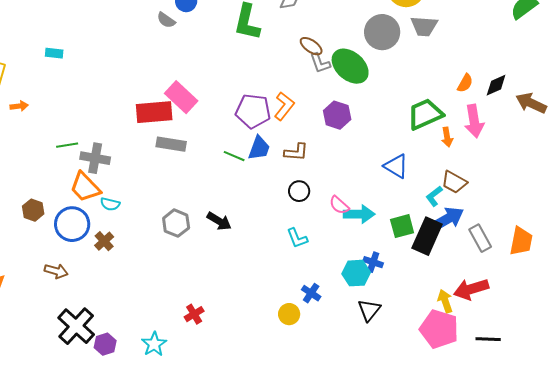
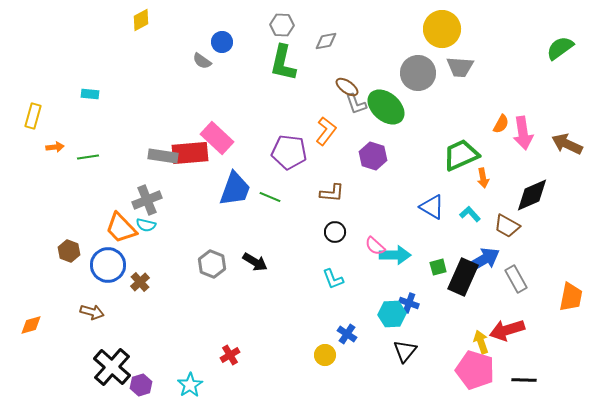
black diamond: (496, 85) -> (532, 195), moved, size x1.5
orange L-shape: (284, 106) -> (326, 131), moved
pink arrow: (474, 121) -> (523, 133), moved
gray rectangle: (171, 144) -> (163, 156), moved
green line: (67, 145) -> (88, 157), moved
blue trapezoid: (259, 148) -> (235, 189), moved, size x1.4
gray cross: (95, 158) -> (147, 200), moved, turned -32
brown trapezoid: (454, 182) -> (507, 226), moved
cyan L-shape: (434, 196) -> (470, 214), moved, turned 85
cyan semicircle: (110, 204) -> (146, 225), moved
green square: (402, 226) -> (438, 267), size x0.7
orange trapezoid: (521, 241) -> (571, 297), moved

